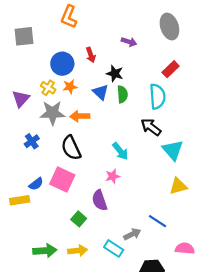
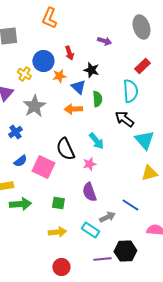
orange star: (70, 87) -> (59, 76), moved
yellow cross: (48, 88) -> (24, 74), moved
green semicircle: (122, 94) -> (97, 99), moved
gray star: (52, 113) -> (34, 106), turned -30
orange arrow: (80, 116) -> (73, 109), moved
black semicircle: (71, 148) -> (65, 149), moved
blue semicircle: (36, 184) -> (20, 161), moved
purple semicircle: (99, 200) -> (89, 192), moved
green square: (79, 219) -> (58, 203), turned -32
green arrow: (45, 251) -> (20, 204), moved

